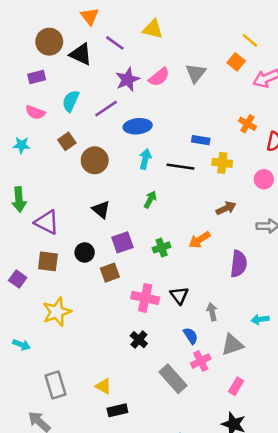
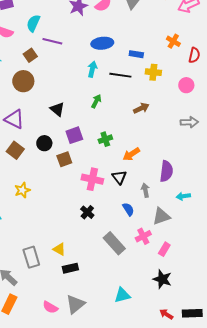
purple line: (106, 109) -> (52, 41), moved, turned 48
blue ellipse: (138, 126) -> (102, 43), moved
brown circle: (95, 160) -> (23, 81), moved
brown arrow: (226, 208) -> (141, 108), moved
orange arrow: (199, 240) -> (131, 154), moved
brown square: (48, 261) -> (15, 150), turned 30
purple semicircle: (239, 264) -> (166, 171), moved
yellow star: (57, 312) -> (22, 190), size x0.7
pink cross: (201, 361) -> (143, 236), moved
gray rectangle: (56, 385) -> (31, 257), moved

